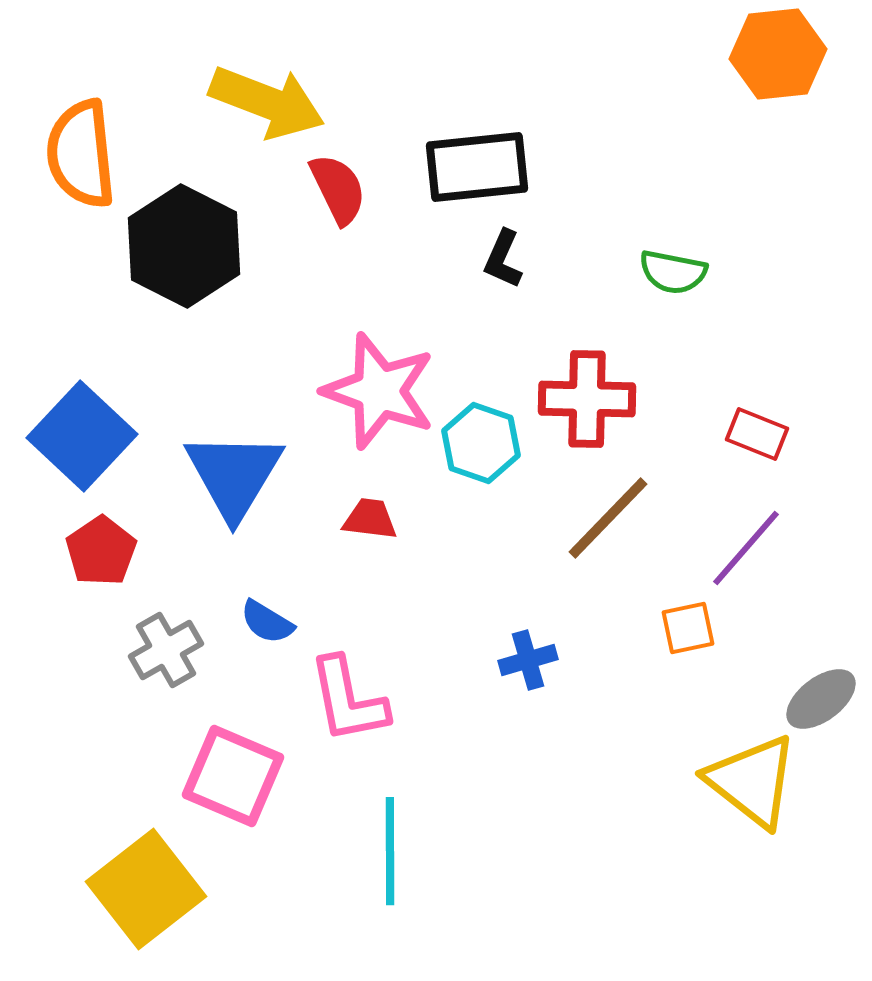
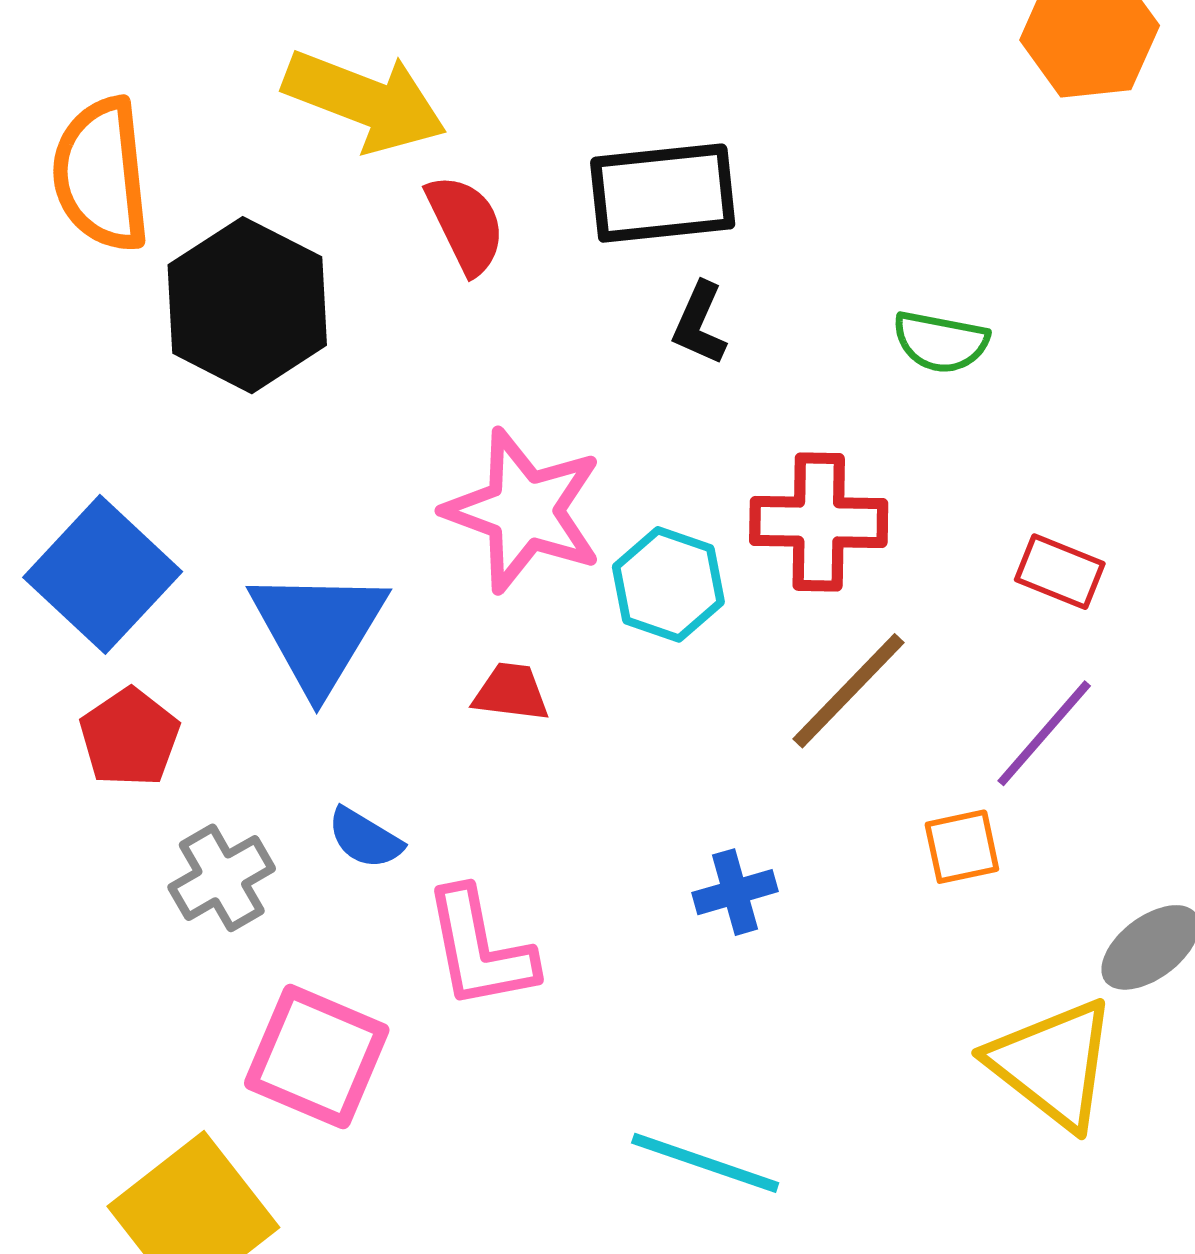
cyan line: (390, 851) -> (705, 1163), moved, turned -71

